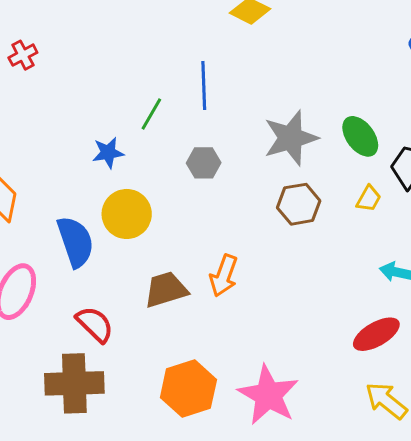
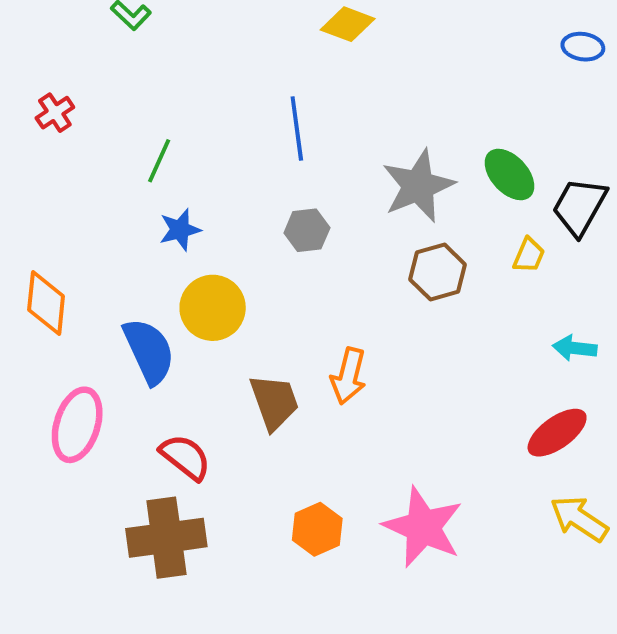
green line: (151, 114) -> (159, 161), moved
brown trapezoid: (166, 290) -> (274, 402), turned 93
orange hexagon: (188, 389) -> (317, 529), size x0.7

